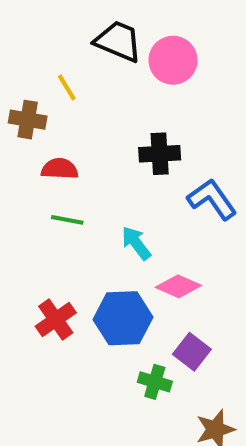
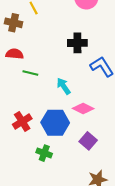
red semicircle: (60, 169) -> (15, 54), moved
green cross: (155, 382) -> (44, 153), moved

